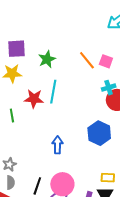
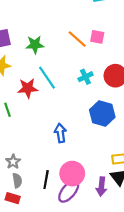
green star: (47, 59) -> (35, 45), turned 30
cyan cross: (109, 88) -> (85, 77), moved
cyan line: (53, 92) -> (47, 78), turned -35

